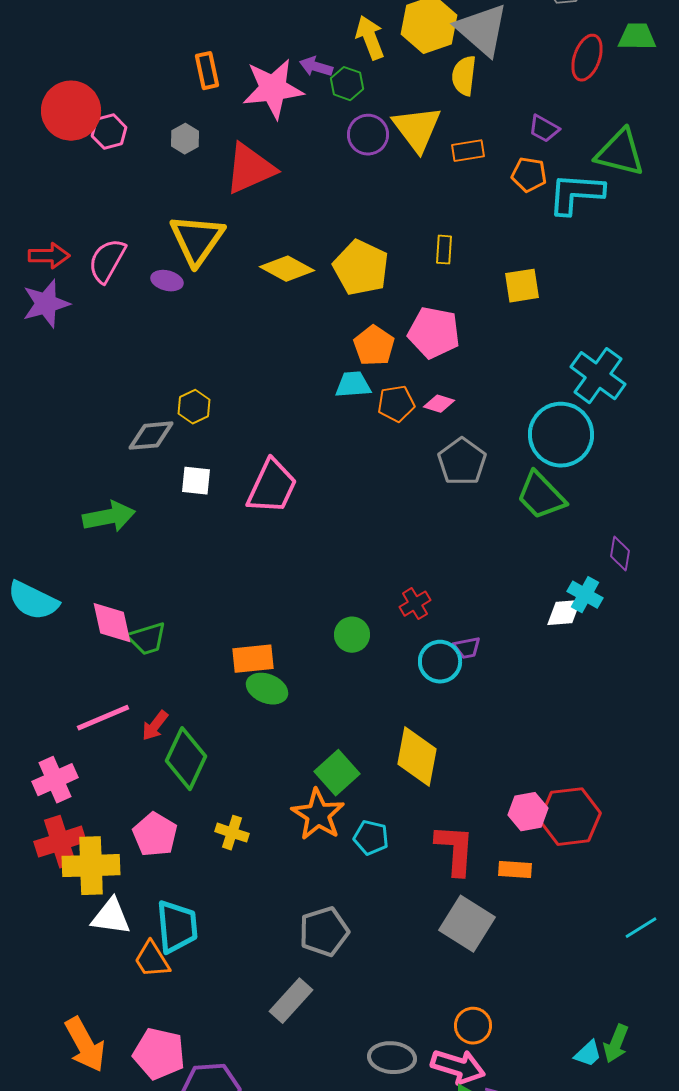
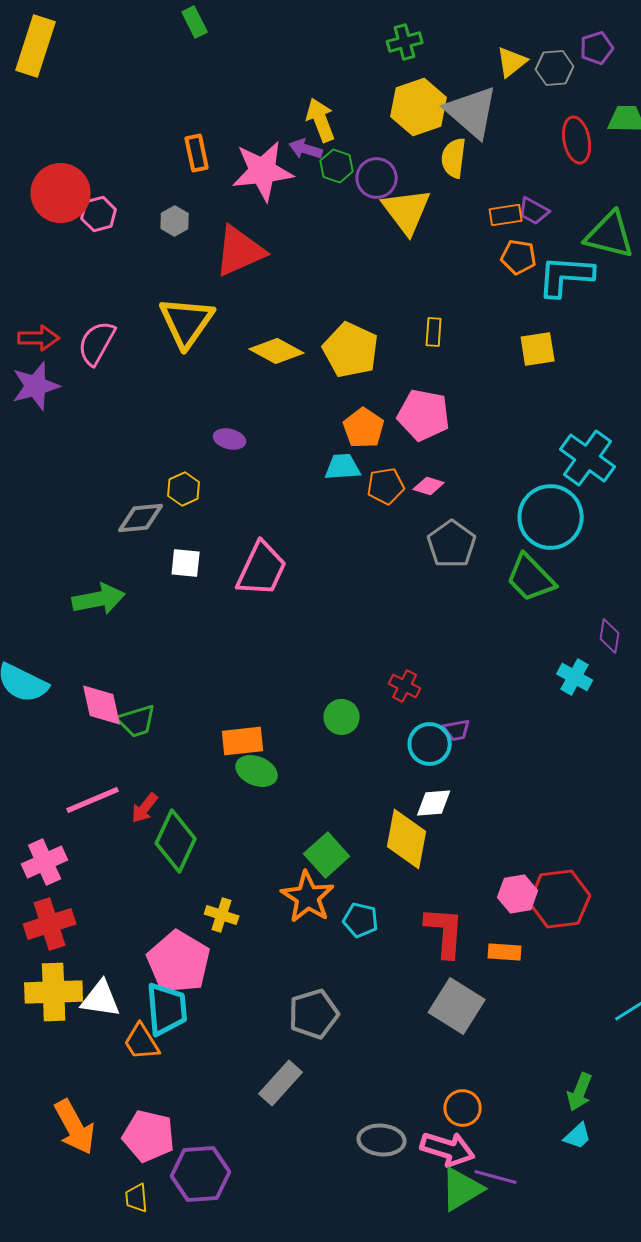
yellow arrow: (370, 38) -> (321, 120), moved
red ellipse: (587, 58) -> (577, 140), turned -30
purple circle: (368, 135) -> (377, 178), moved
orange rectangle: (468, 151) -> (506, 215), moved
purple ellipse: (167, 281) -> (230, 439), moved
yellow square: (522, 286) -> (538, 349), moved
red cross: (415, 604) -> (405, 686), turned -32
white diamond: (564, 613) -> (434, 803), moved
pink pentagon: (155, 835) -> (179, 962), moved, size x1.4
yellow cross: (91, 866) -> (54, 992), moved
green arrow: (616, 1044) -> (580, 1092), moved

